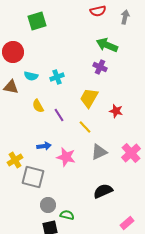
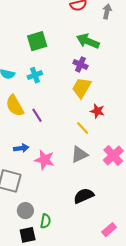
green square: (37, 21) -> (37, 41), moved
yellow trapezoid: (89, 98) -> (82, 88), moved
yellow semicircle: (38, 106) -> (15, 106), size x1.5
yellow line: (85, 127) -> (83, 128), moved
green semicircle: (67, 215) -> (46, 221), turned 88

